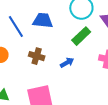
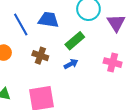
green rectangle: (81, 36) -> (75, 41), moved

